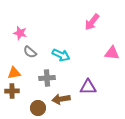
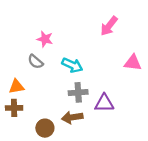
pink star: (20, 33) -> (45, 39), moved
gray cross: (47, 78) -> (78, 92), moved

